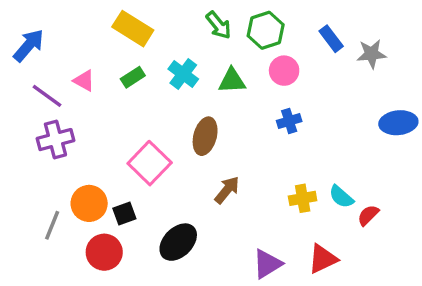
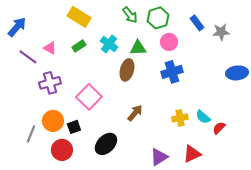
blue cross: (289, 121) -> (172, 72), size x1.5
brown ellipse: (205, 136) -> (127, 70), moved
purple cross: (55, 140) -> (50, 83), moved

